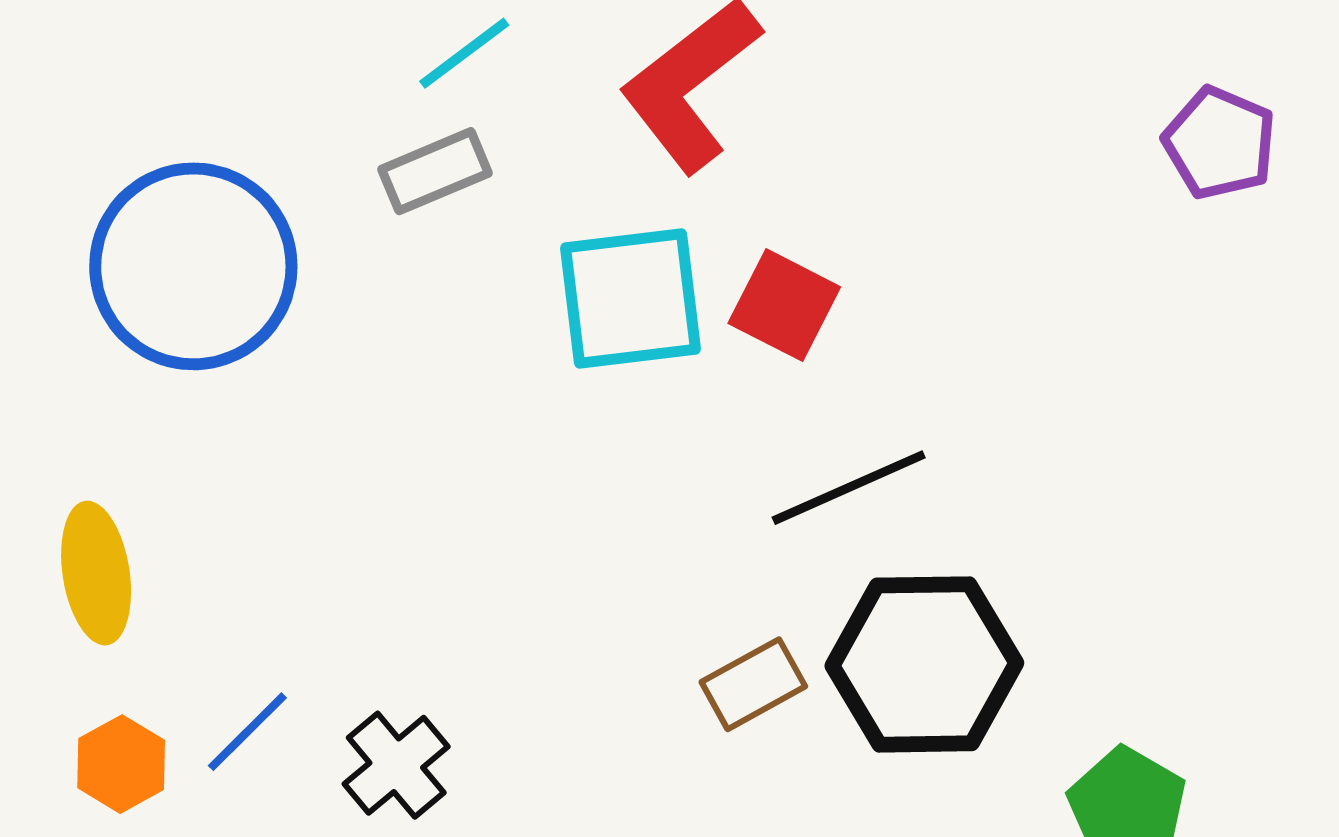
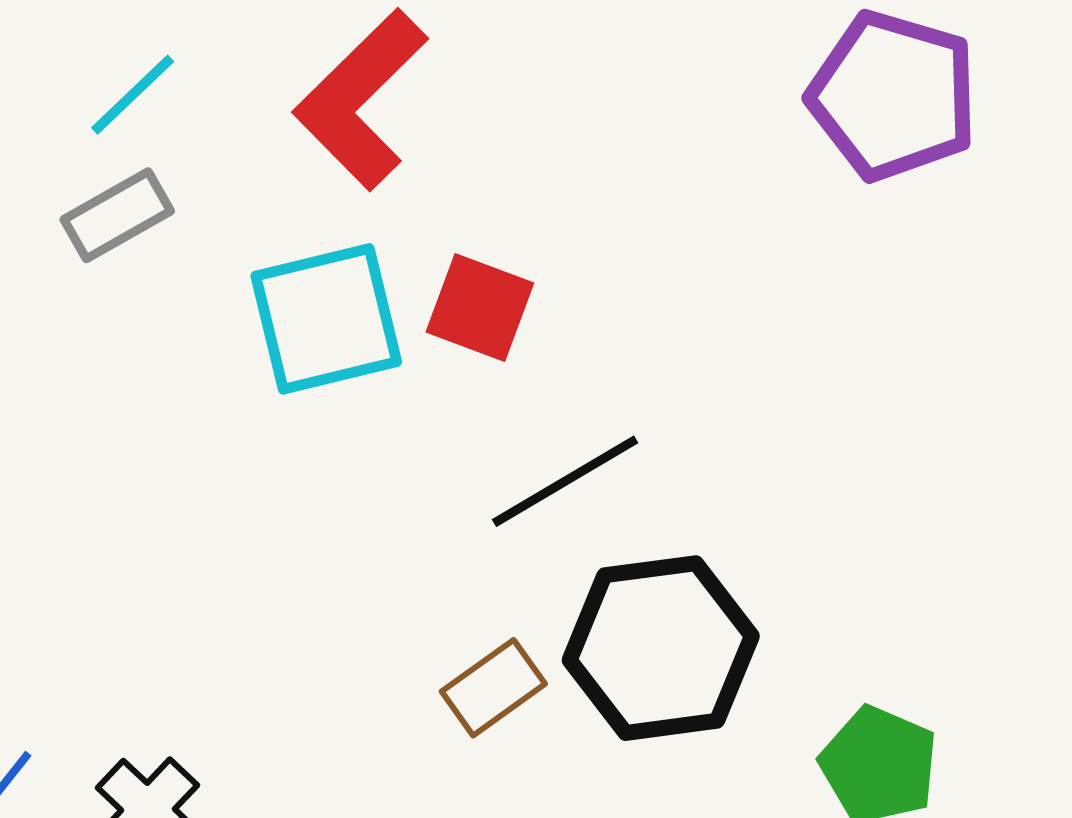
purple pentagon: (1220, 143) -> (893, 96), size x1.5

